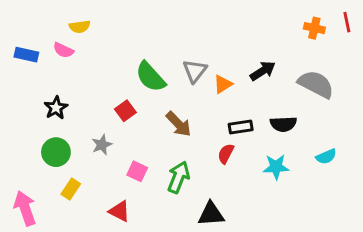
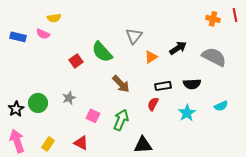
gray triangle: (195, 71) -> (134, 36), moved
black star: (56, 108) -> (16, 109), moved
red square: (125, 111) -> (76, 61), moved
cyan star: (276, 167) -> (187, 113), turned -30
yellow rectangle: (71, 189) -> (48, 144), moved

